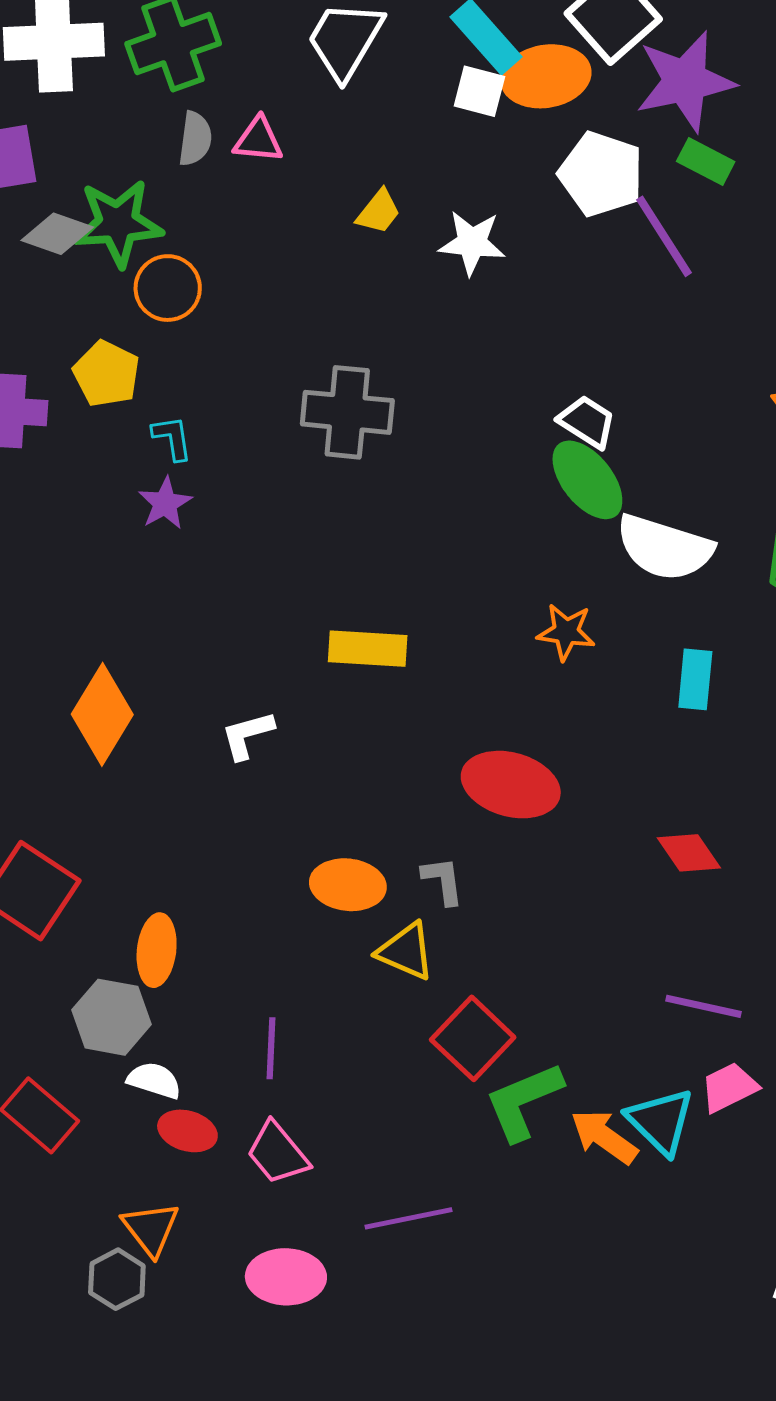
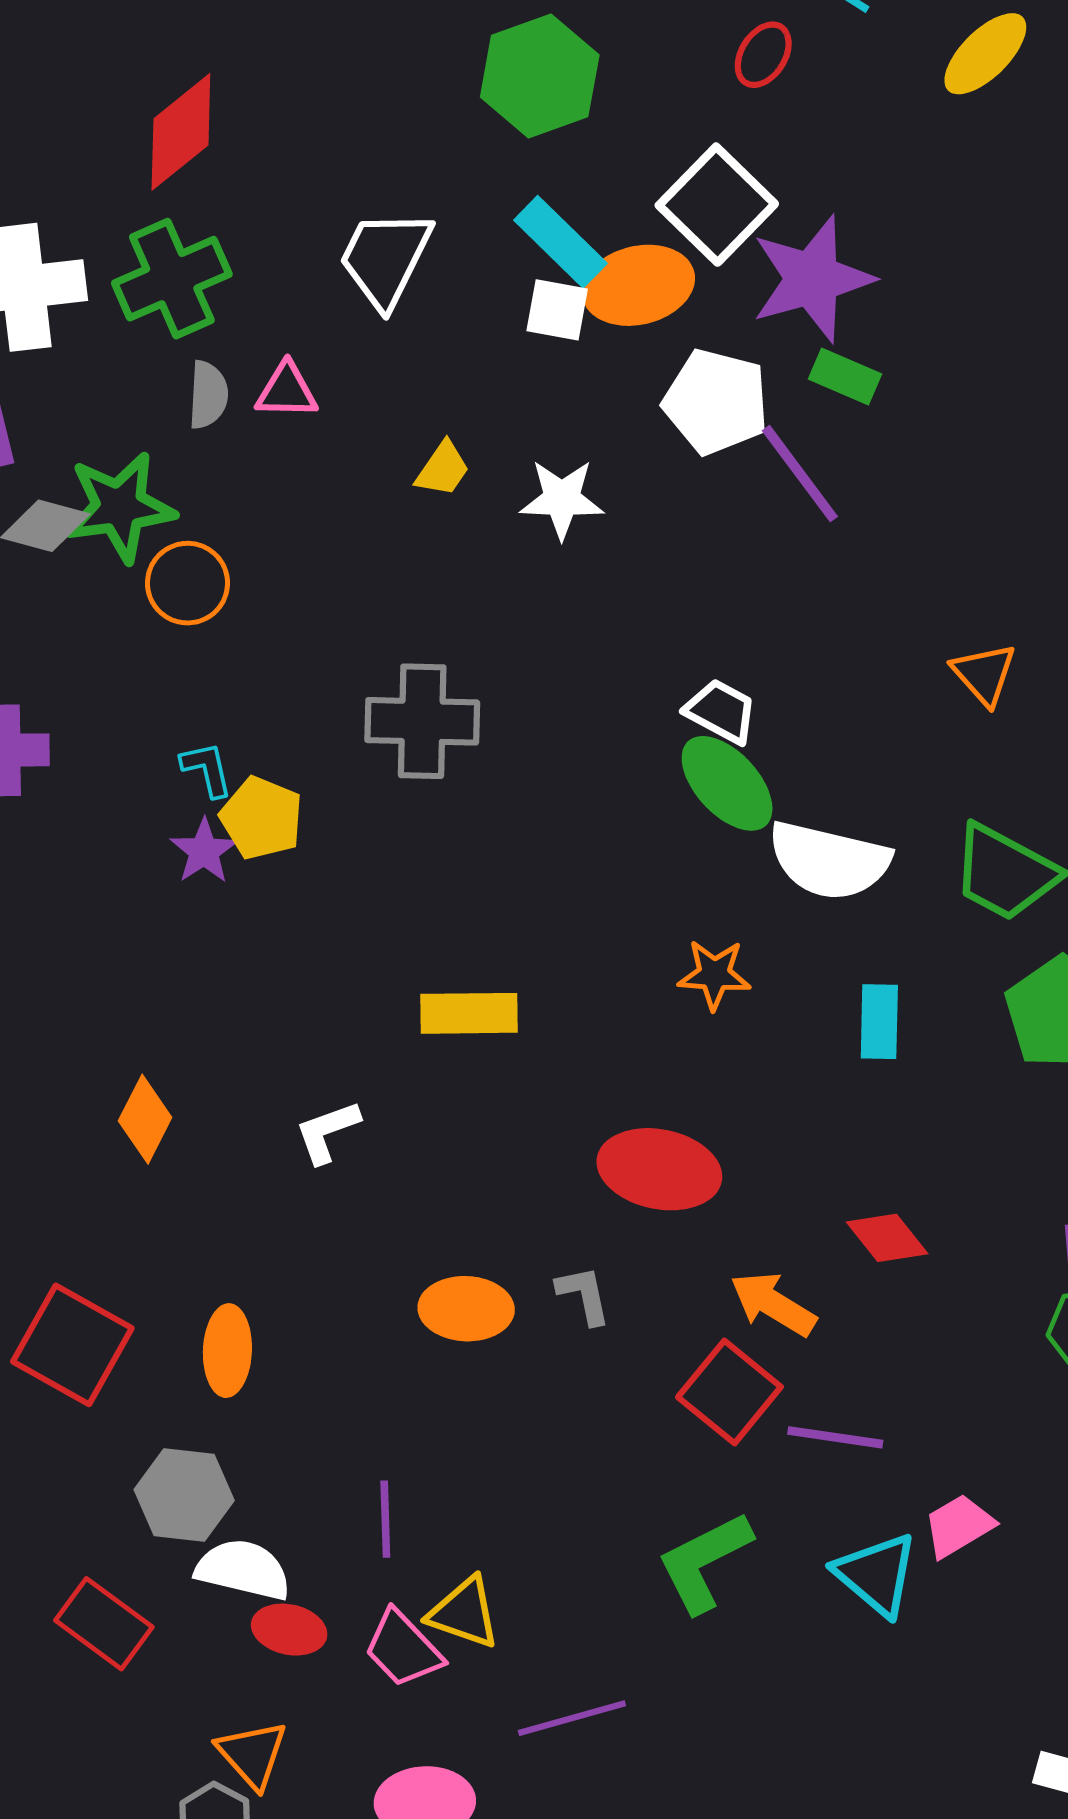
yellow pentagon: (106, 374) -> (262, 818), moved
orange diamond: (102, 714) -> (145, 1119), size x0.7
orange ellipse: (157, 950) -> (227, 1351), moved
yellow triangle: (406, 951) -> (464, 1613), moved
purple line: (704, 1006) -> (835, 1437), moved
red square: (473, 1038) -> (729, 1392), moved
white semicircle: (154, 1080) -> (243, 1570), size x1.4
orange arrow: (604, 1137) -> (773, 1304), moved

